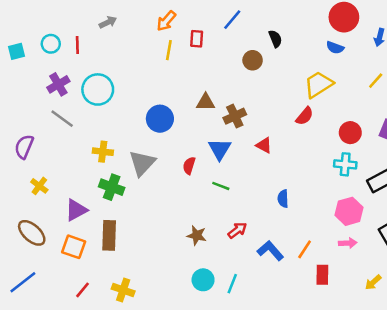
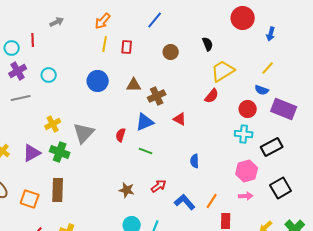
red rectangle: (197, 39) -> (127, 47), moved
black semicircle: (275, 39) -> (208, 44), moved
cyan circle: (51, 44) -> (12, 48), moved
blue semicircle: (335, 48) -> (262, 90), moved
cyan circle: (98, 89) -> (49, 75), size x0.6
gray line: (62, 119) -> (21, 98), turned -48
blue circle: (160, 119) -> (98, 81), moved
blue triangle: (220, 149) -> (145, 122), turned 36
yellow cross: (103, 152) -> (53, 124), turned -35
purple triangle: (76, 210) -> (32, 153), moved

